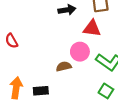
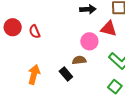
pink circle: (80, 52) -> (89, 41), moved
black rectangle: (41, 91) -> (66, 74), moved, turned 48

